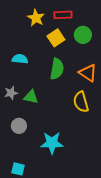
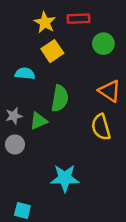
yellow square: (56, 38) -> (52, 51), moved
green semicircle: (57, 69) -> (60, 98), moved
green triangle: (31, 97) -> (39, 121), turned -35
gray circle: (19, 126) -> (15, 144), moved

